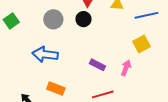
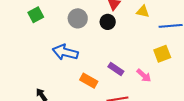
pink arrow: (126, 68) -> (144, 75), turned 105
orange rectangle: (56, 88) -> (89, 81), moved

